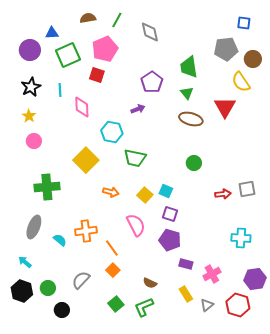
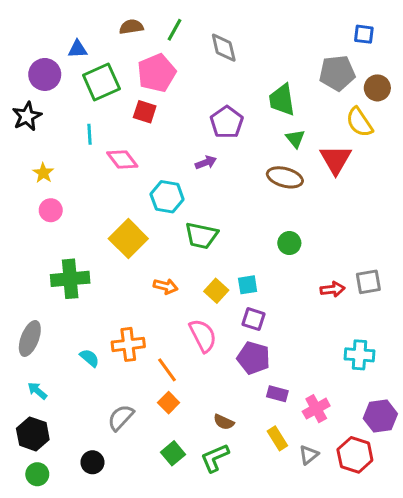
black star: (31, 87) -> (27, 116), moved
green triangle: (187, 93) -> (295, 139), moved
pink diamond: (82, 107) -> (122, 160), turned -35
cyan square: (166, 191) -> (248, 285), turned -32
gray ellipse: (34, 227) -> (30, 338), moved
green circle: (48, 288) -> (37, 474), moved

